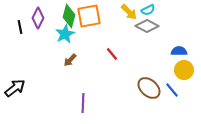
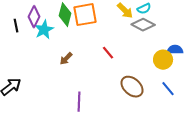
cyan star: (65, 34) -> (44, 30), moved
yellow circle: (184, 70) -> (163, 60), moved
brown ellipse: (149, 88) -> (132, 87), moved

